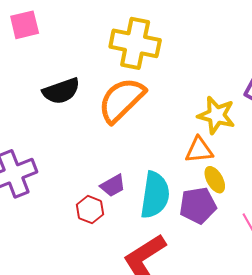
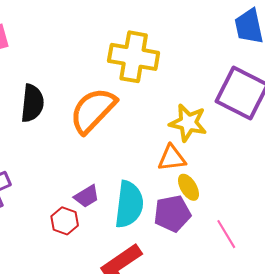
yellow cross: (135, 43) -> (134, 57), moved
black semicircle: (61, 91) -> (32, 103), turned -63

